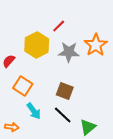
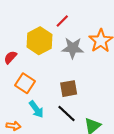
brown square: (65, 91) -> (69, 89), turned -30

